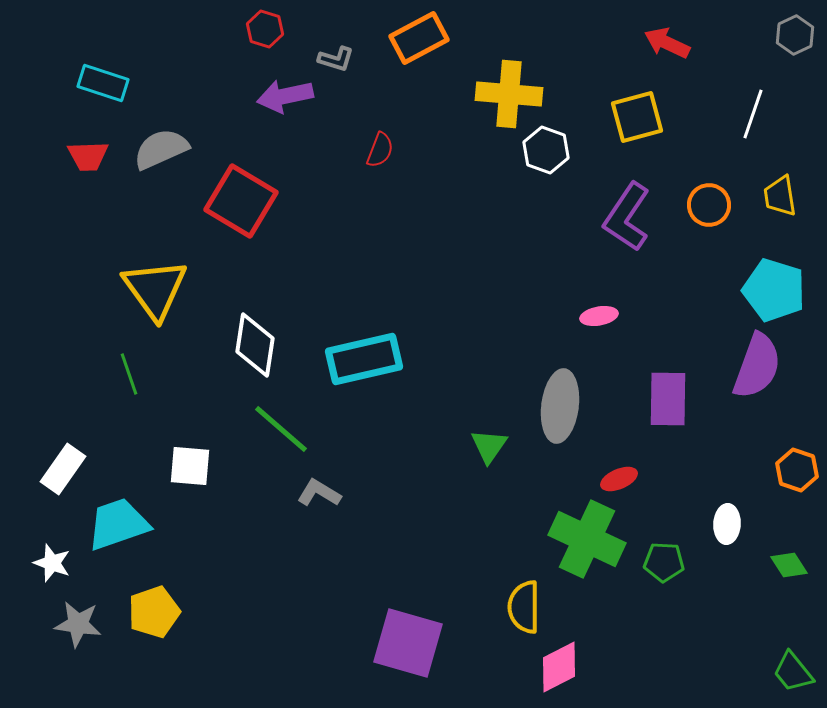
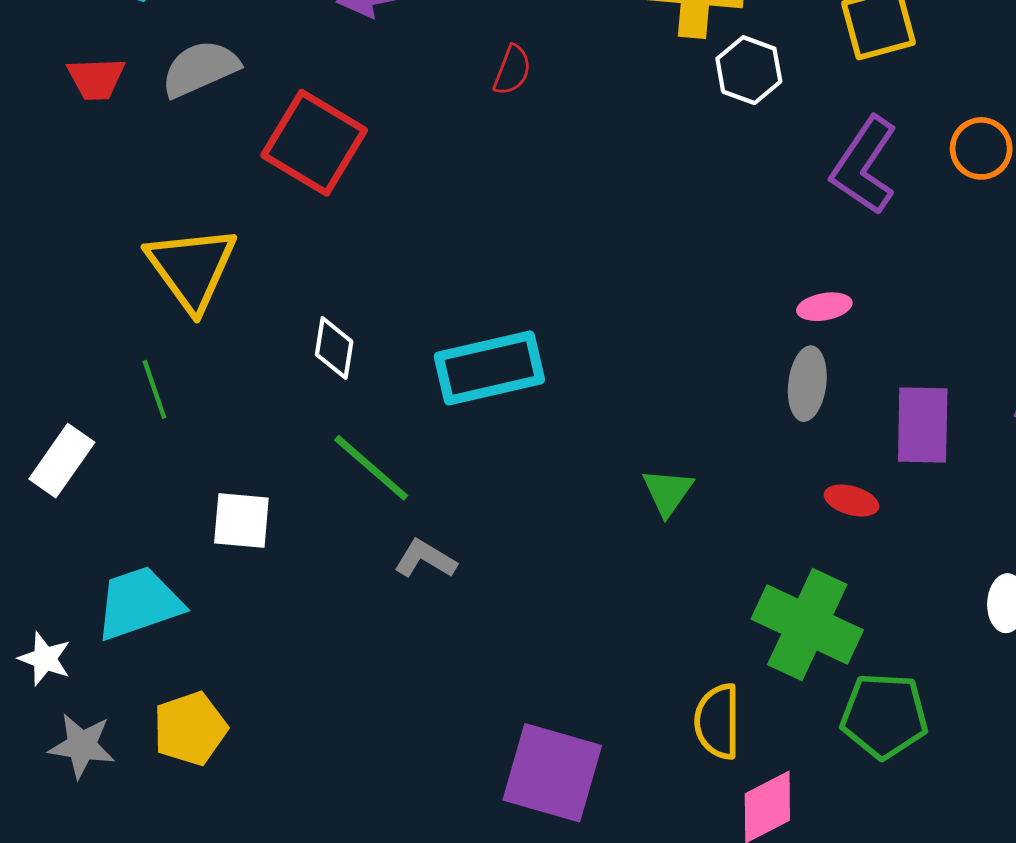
white diamond: (255, 345) -> (334, 348), size x0.7
gray ellipse: (560, 406) -> (807, 384), moved, size x0.7
white rectangle: (63, 469) -> (62, 461), moved
red ellipse: (619, 479) -> (851, 501), moved, turned 39
green pentagon: (664, 562) -> (884, 716), moved, size x1.5

